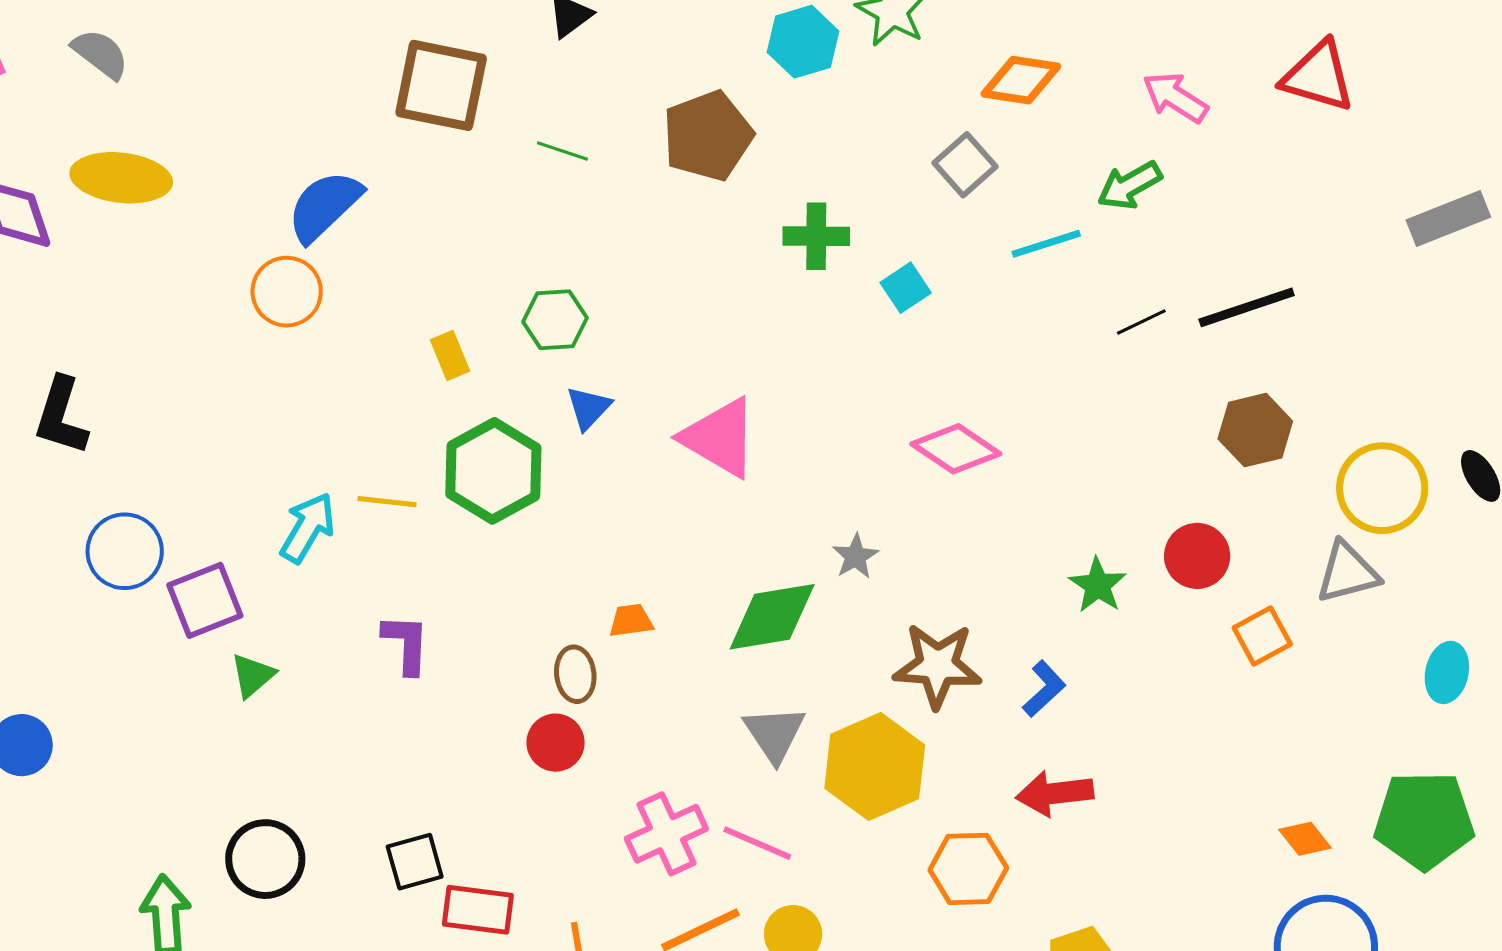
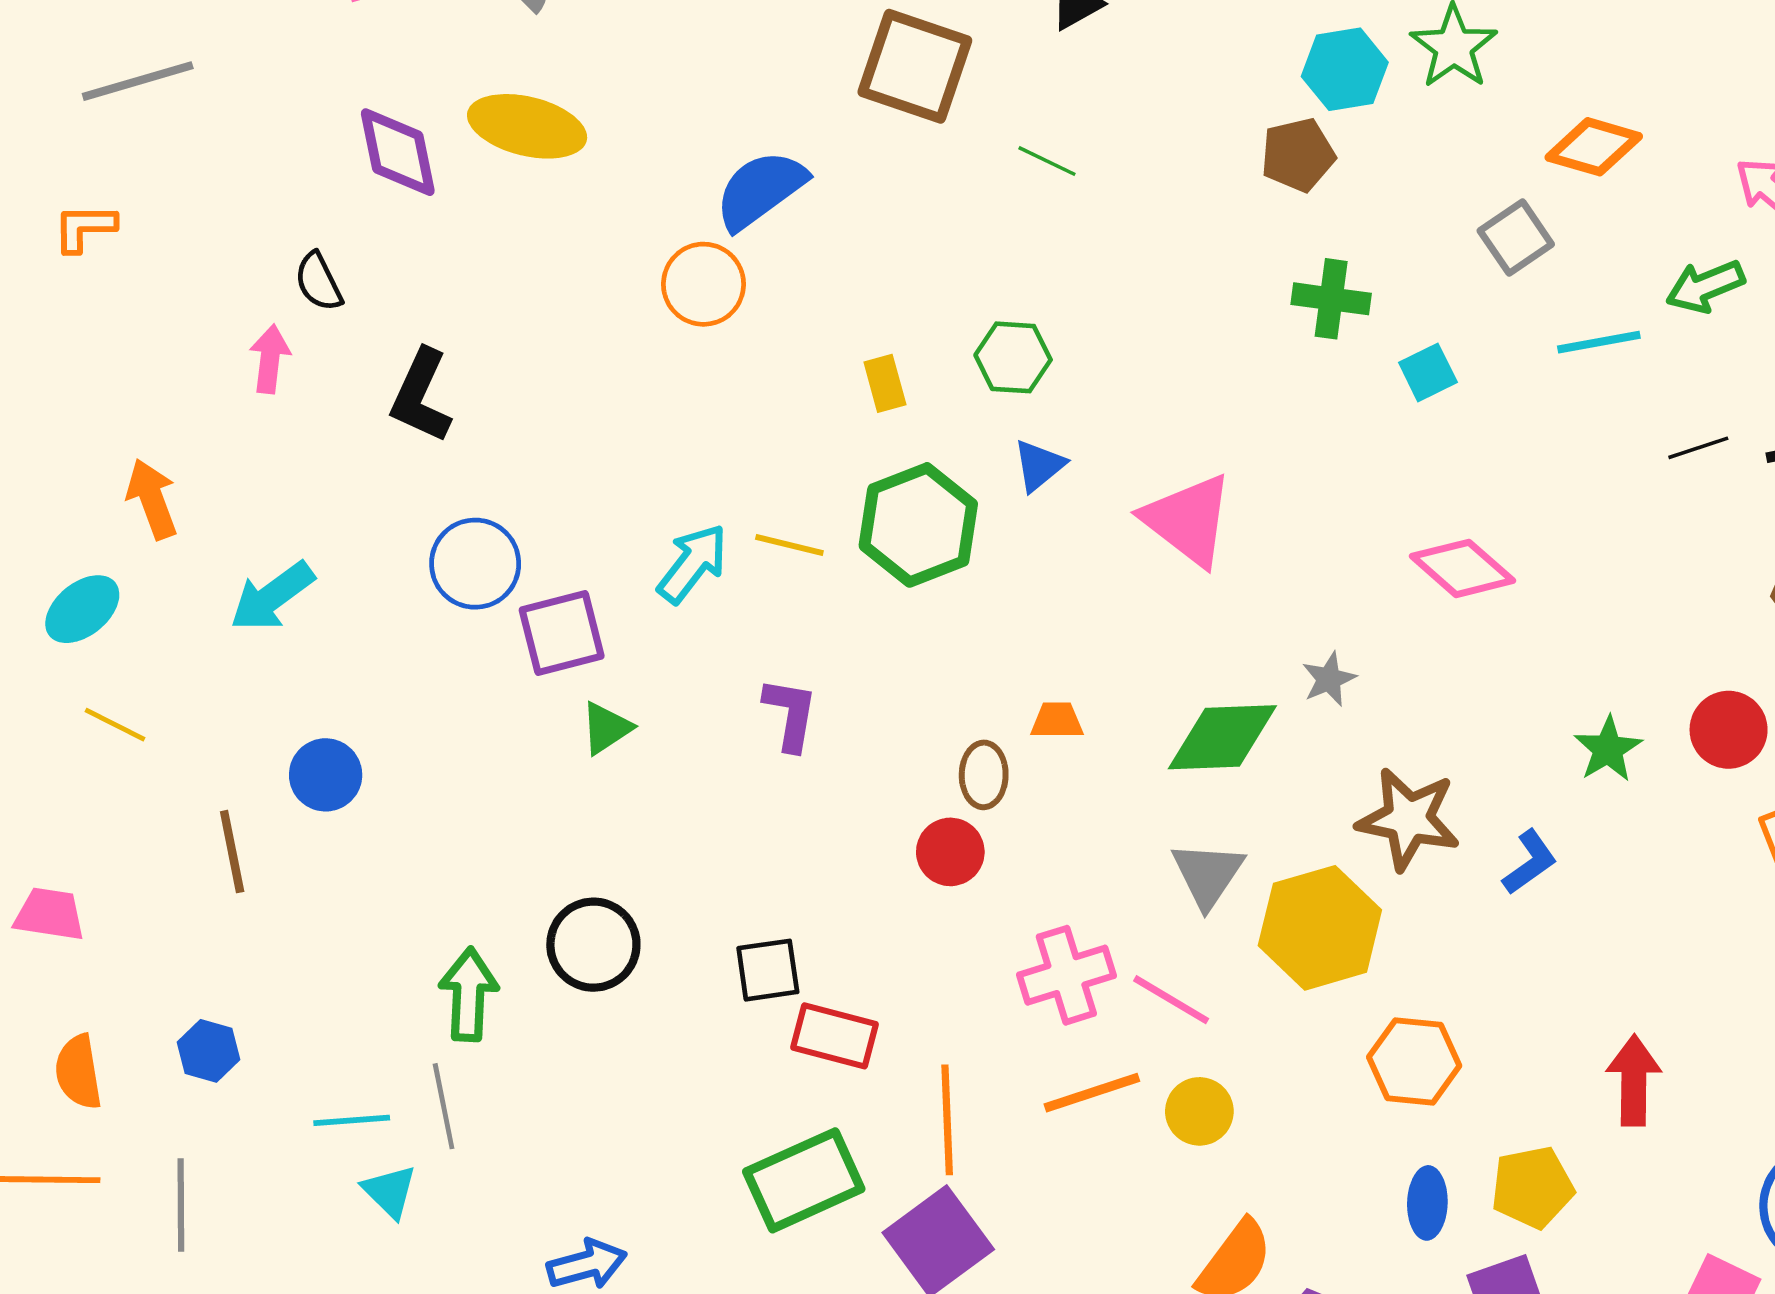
brown pentagon: (708, 136) -> (1298, 155), moved, size x0.7
red arrow: (1055, 793) -> (1634, 1080), moved, turned 90

